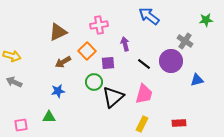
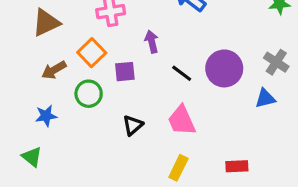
gray cross: (185, 41) -> (276, 62), moved
green circle: (94, 82) -> (89, 94), moved
pink trapezoid: (144, 94) -> (182, 121), turned 140
black triangle: (113, 97) -> (133, 125), size x0.6
green triangle: (49, 117) -> (32, 157), turned 40

